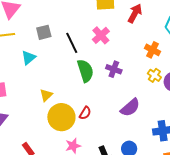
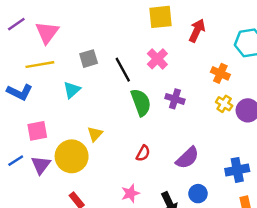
purple semicircle: (130, 108) -> (187, 158), moved
yellow circle: (61, 117) -> (72, 156), moved

